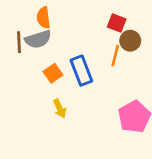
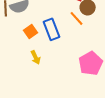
orange line: (115, 56) -> (77, 18), turned -56

